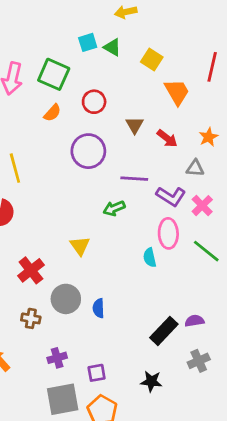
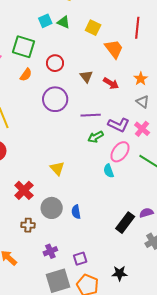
gray triangle: (195, 168) -> (143, 102), moved, turned 40
green arrow: (114, 208) -> (96, 137), moved
pink ellipse: (168, 233) -> (120, 152), turned 45
black star: (151, 381) -> (120, 273), moved

